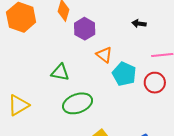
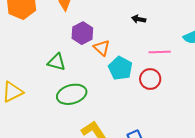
purple hexagon: (85, 29) -> (82, 33), moved

